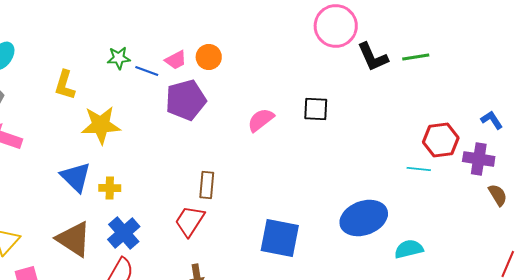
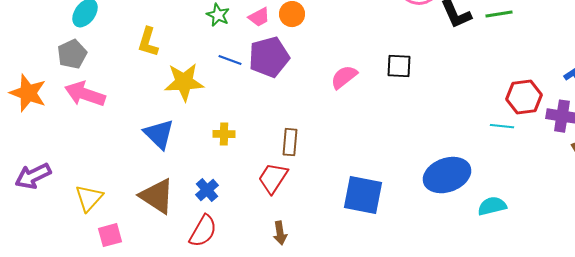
green star: (119, 58) -> (218, 15), moved, turned 30
blue line: (147, 71) -> (230, 60), moved
yellow cross: (110, 188) -> (224, 134), moved
blue cross: (124, 233) -> (207, 190), size x0.7

